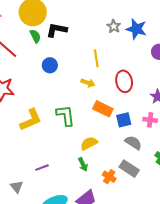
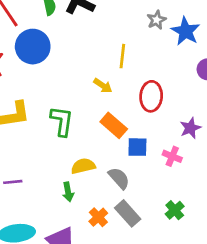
blue circle: (50, 65) -> (33, 47), moved, size x1.6
gray semicircle: (133, 143) -> (119, 178), moved

